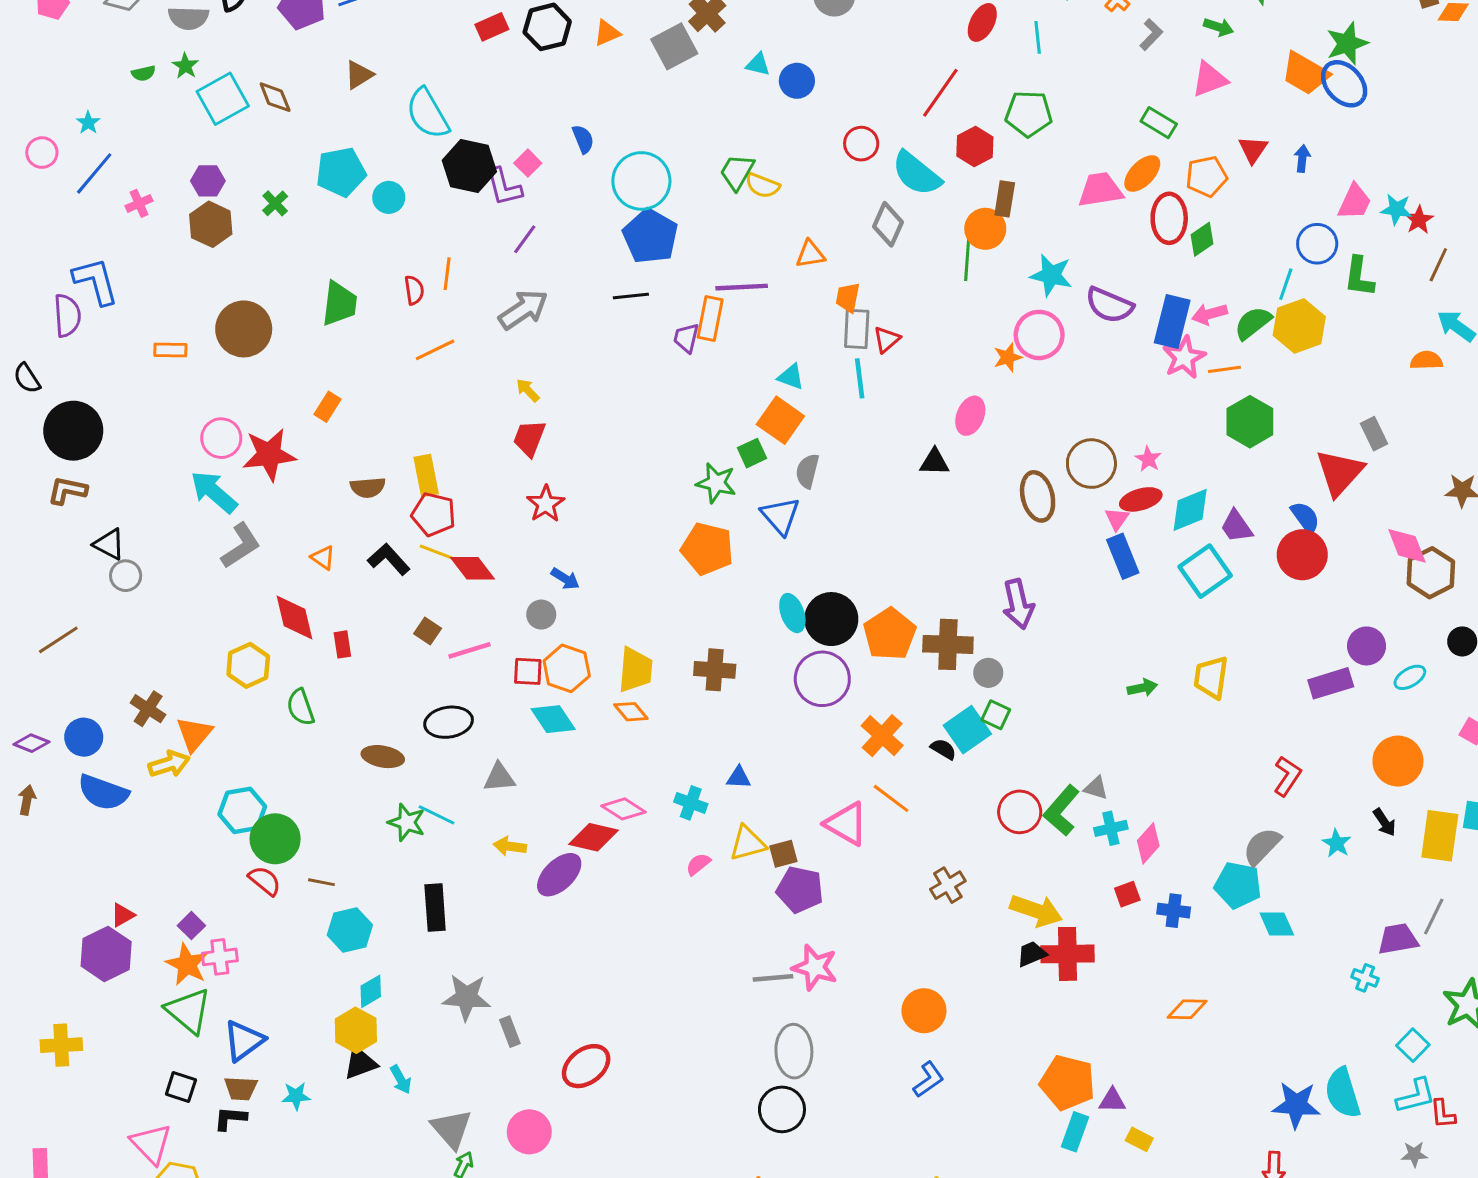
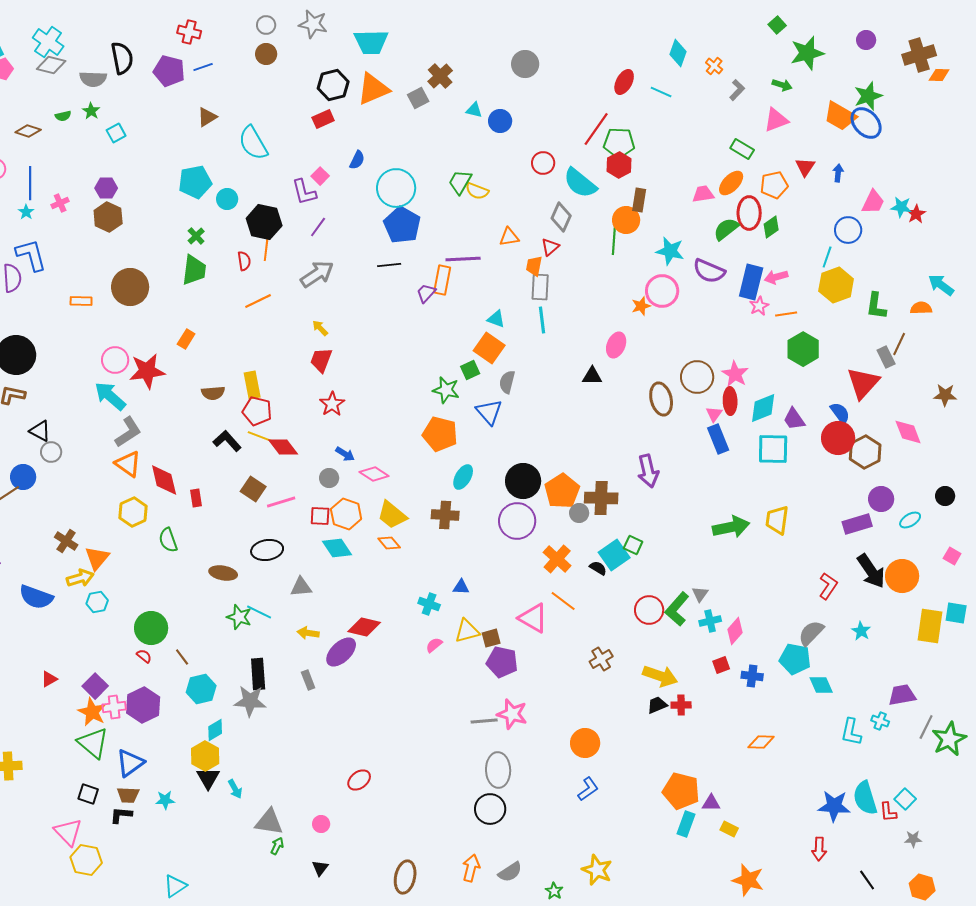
red rectangle: (492, 27) -> (323, 119), moved
orange triangle: (607, 33) -> (373, 89), size x1.8
cyan line: (1038, 37) -> (661, 92), turned -60
gray square: (674, 46) -> (418, 98), size x0.7
brown diamond: (275, 97) -> (28, 131), moved, turned -50
cyan square: (223, 99) -> (116, 133), size x0.6
green pentagon: (1029, 114) -> (619, 143), moved
cyan star: (88, 123) -> (26, 212), moved
blue semicircle: (583, 139) -> (357, 160), turned 48
black hexagon: (469, 166) -> (264, 222), moved
blue line: (94, 173) -> (30, 183), turned -40
pink trapezoid: (1100, 190) -> (703, 194), size x0.7
green cross: (275, 203) -> (196, 236), moved
brown line: (1438, 265) -> (899, 344), moved
green L-shape: (1359, 277) -> (876, 306), moved
green semicircle: (1253, 323) -> (726, 229), moved
purple trapezoid: (686, 338) -> (426, 293), turned 30
red triangle: (887, 339) -> (550, 247), moved
pink star: (1184, 357) -> (759, 306), size x0.7
pink star: (1148, 459) -> (735, 374), size x1.5
red ellipse: (1141, 499) -> (730, 401), turned -76
orange triangle: (323, 558) -> (128, 464), moved, size x1.6
cyan square: (1205, 571) -> (773, 449), turned 36
brown hexagon: (1431, 573) -> (865, 452), moved
cyan ellipse: (792, 613) -> (463, 477), moved, turned 50
brown square: (428, 631) -> (253, 489), size x1.4
yellow trapezoid: (635, 670) -> (392, 515), turned 124
gray circle: (988, 673) -> (579, 513), moved
green arrow: (1142, 688) -> (731, 527), size x1.8
blue circle: (84, 737) -> (23, 477), moved
gray triangle: (1096, 788) -> (700, 594), turned 48
pink diamond: (623, 809) -> (374, 474), moved
cyan hexagon: (242, 810) -> (97, 602), moved, size x0.7
black arrow: (1384, 822) -> (871, 571), moved, size x1.8
red semicircle: (265, 881) -> (144, 656), size x0.7
brown line: (321, 882) -> (182, 657), turned 42
gray line: (1434, 917) -> (926, 727), moved
purple square: (191, 926) -> (95, 686), size x1.4
purple hexagon: (106, 954) -> (143, 705), moved
red cross: (1068, 954) -> (681, 705), size x0.6
gray star: (466, 997) -> (250, 701), moved
gray rectangle: (510, 1032) -> (308, 680), moved
cyan square: (1413, 1045) -> (905, 799), moved
black triangle: (360, 1063) -> (208, 778), turned -40
red ellipse: (586, 1066) -> (359, 780), size x0.7
cyan L-shape: (1416, 1096) -> (851, 732), moved, turned 116
red L-shape: (1443, 1114) -> (888, 812), moved
gray triangle: (452, 1129) -> (269, 822), turned -40
pink circle: (529, 1132) -> (321, 824), size x0.6

